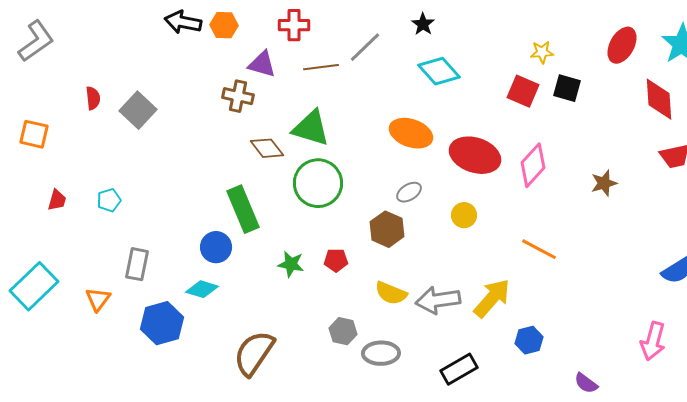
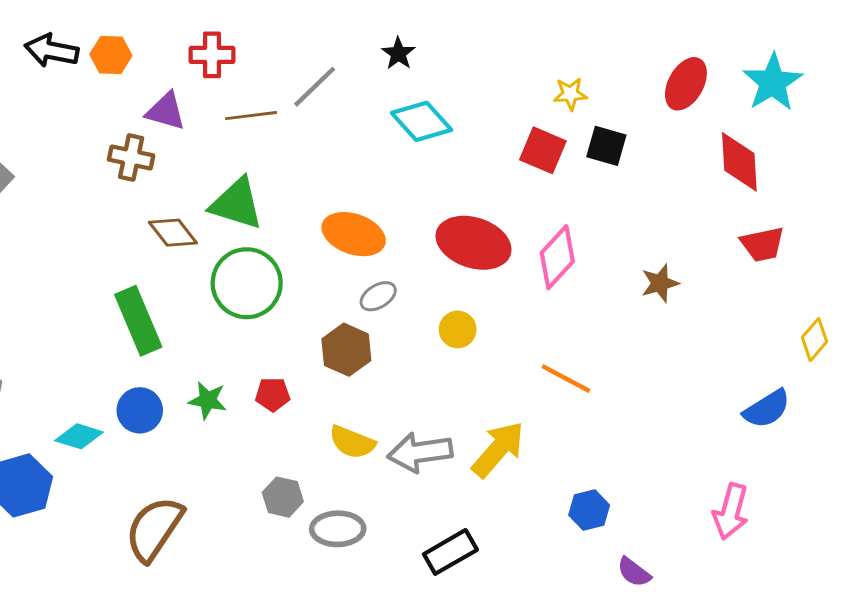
orange ellipse: (411, 133) -> (354, 234), moved
blue circle: (216, 247) -> (140, 410), moved
blue hexagon: (529, 340) -> (589, 510), moved

